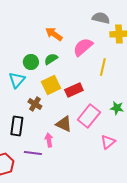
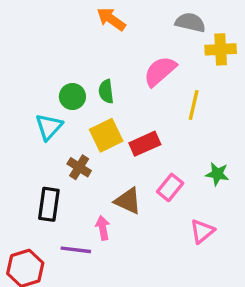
orange arrow: (54, 34) -> (111, 19), moved
green semicircle: (51, 59) -> (106, 91), turned -64
pink rectangle: (89, 116) -> (170, 187), size x0.7

